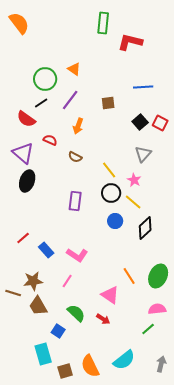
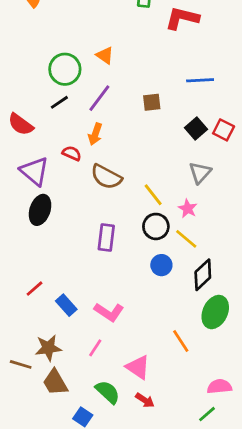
red semicircle: (26, 119) -> (21, 124), moved
orange arrow: (78, 126) -> (95, 134), moved
brown semicircle: (75, 157) -> (106, 177), size x1.6
green ellipse: (158, 276) -> (215, 312), moved
pink triangle: (110, 295) -> (138, 367), moved

